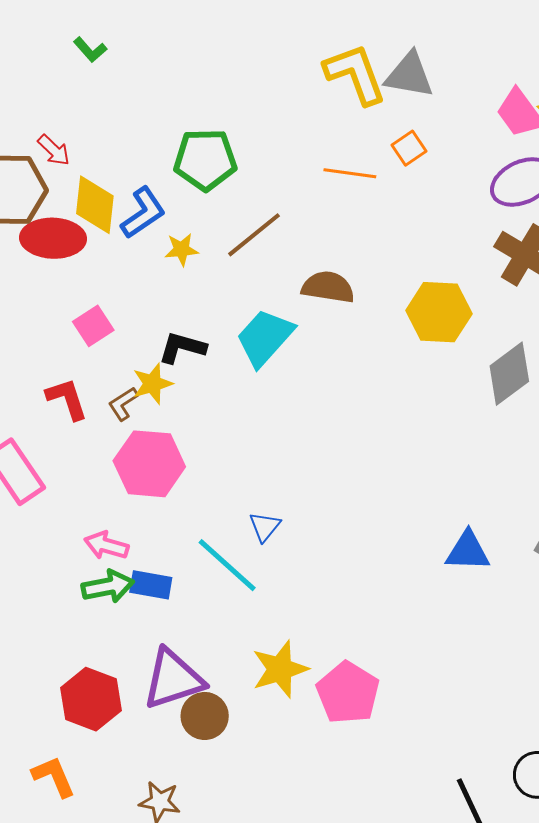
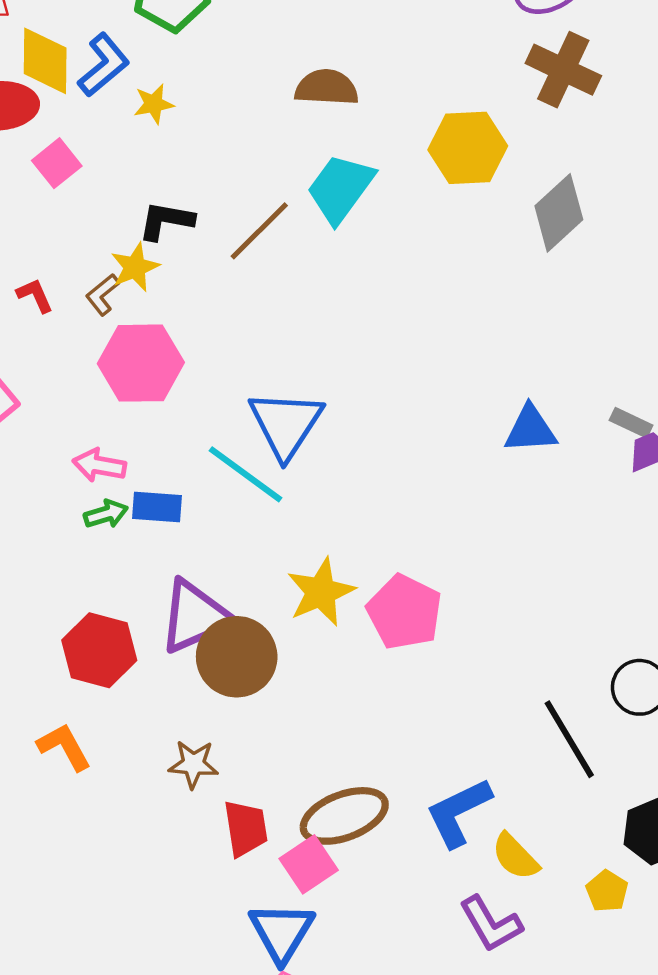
brown line: (254, 235) -> (259, 231), moved
brown semicircle: (328, 287) -> (327, 88), moved
pink square: (93, 326) -> (57, 163), moved
cyan trapezoid: (265, 338) -> (340, 188), moved
red L-shape: (67, 399) -> (35, 295), size x0.7
blue triangle: (265, 527) -> (286, 424), size x2.0
green arrow: (108, 586) -> (106, 514), size x0.7
brown circle: (205, 716) -> (237, 657), size x1.4

